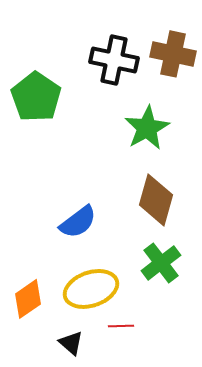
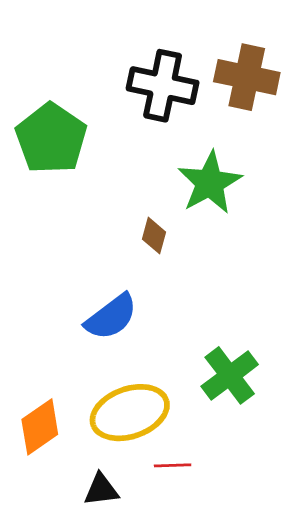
brown diamond: (156, 200) -> (154, 236), moved, size x0.5
black triangle: (71, 343) -> (101, 490), turned -48

